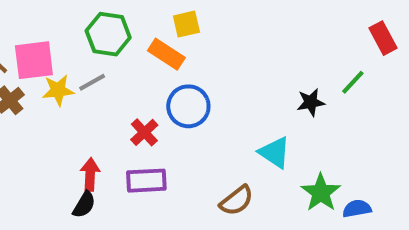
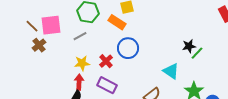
green line: (353, 82) -> (197, 53), moved
yellow star: (58, 90) -> (82, 63), moved
purple rectangle: (146, 181) -> (107, 85), turned 30

